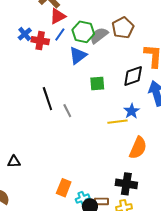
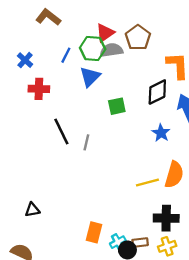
red triangle: (58, 16) -> (105, 33), moved
gray semicircle: (99, 35) -> (111, 50), turned 36
red cross: (40, 41) -> (39, 89), moved
gray line: (67, 111) -> (86, 142), turned 48
yellow line: (117, 122) -> (147, 183), moved

